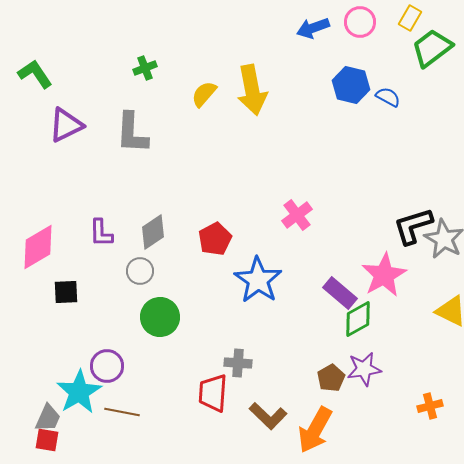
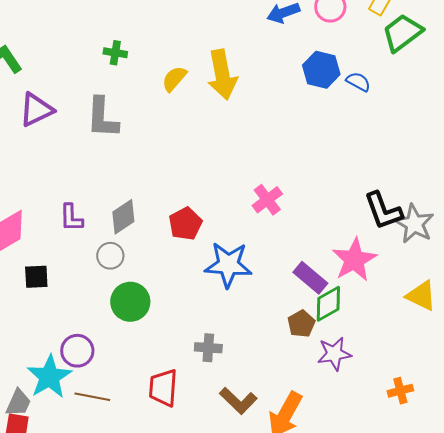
green cross: (145, 68) -> (115, 53), turned 30
black L-shape: (413, 226) -> (383, 211), turned -93
blue star: (258, 280) -> (228, 265), turned -30
brown pentagon: (331, 378) -> (301, 324), moved
red trapezoid: (213, 393) -> (163, 388), moved

